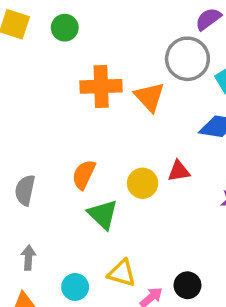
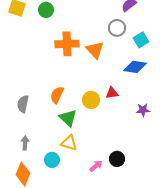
gray circle: (187, 59) -> (117, 28), size x0.7
yellow triangle: (122, 273) -> (69, 143), moved

